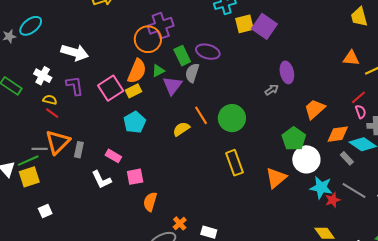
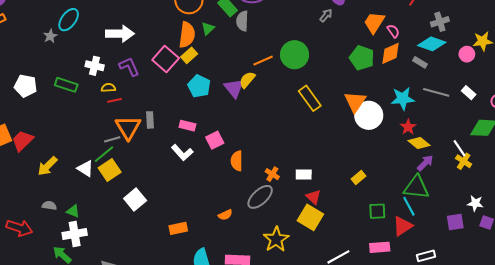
purple triangle: (172, 86) -> (234, 88), moved
pink semicircle: (361, 112) -> (393, 31), moved
red line: (52, 113) -> (115, 100), turned -32
orange line: (201, 115) -> (263, 61), turned -66
orange diamond: (338, 134) -> (390, 53), moved
gray rectangle: (79, 150) -> (150, 120), moved
white circle: (306, 159) -> (369, 115), moved
red star: (333, 200) -> (408, 127), moved
white square: (45, 211) -> (135, 200), size x1.5

